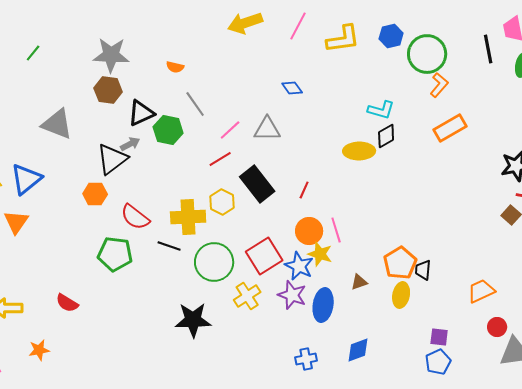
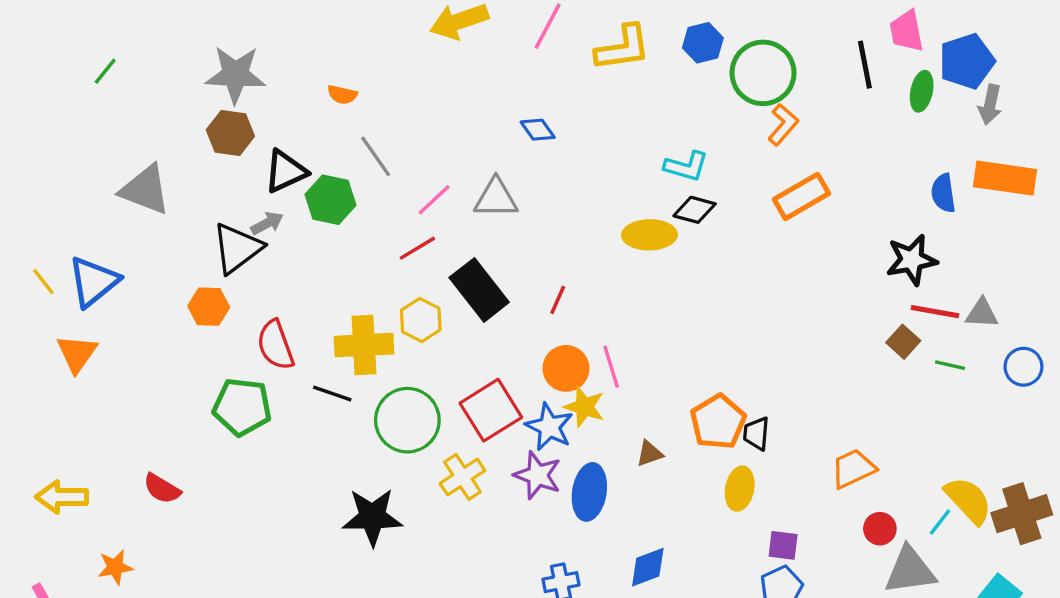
black diamond: (386, 136) -> (695, 210), turned 45
red semicircle: (135, 217) -> (275, 345), turned 32
yellow ellipse: (401, 295) -> (740, 489), moved

